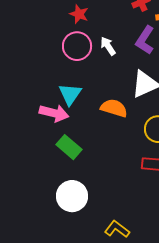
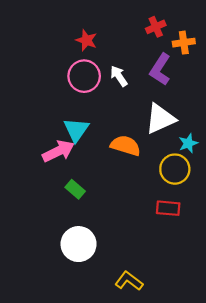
pink arrow: (54, 113) -> (58, 151), turned -40
green rectangle: (69, 147) -> (75, 189), size x0.7

